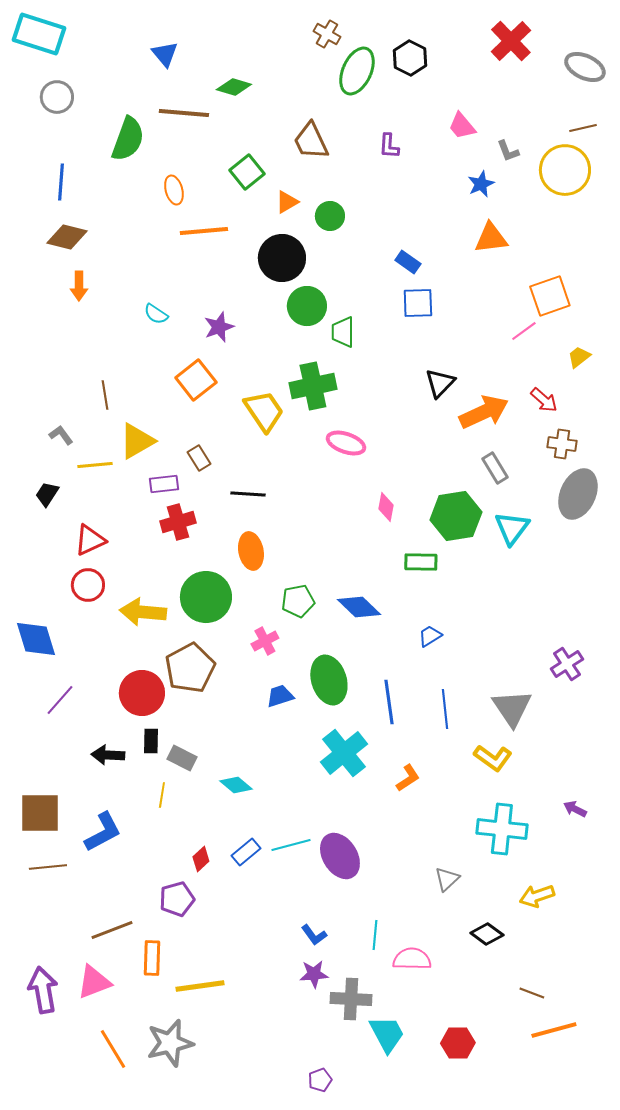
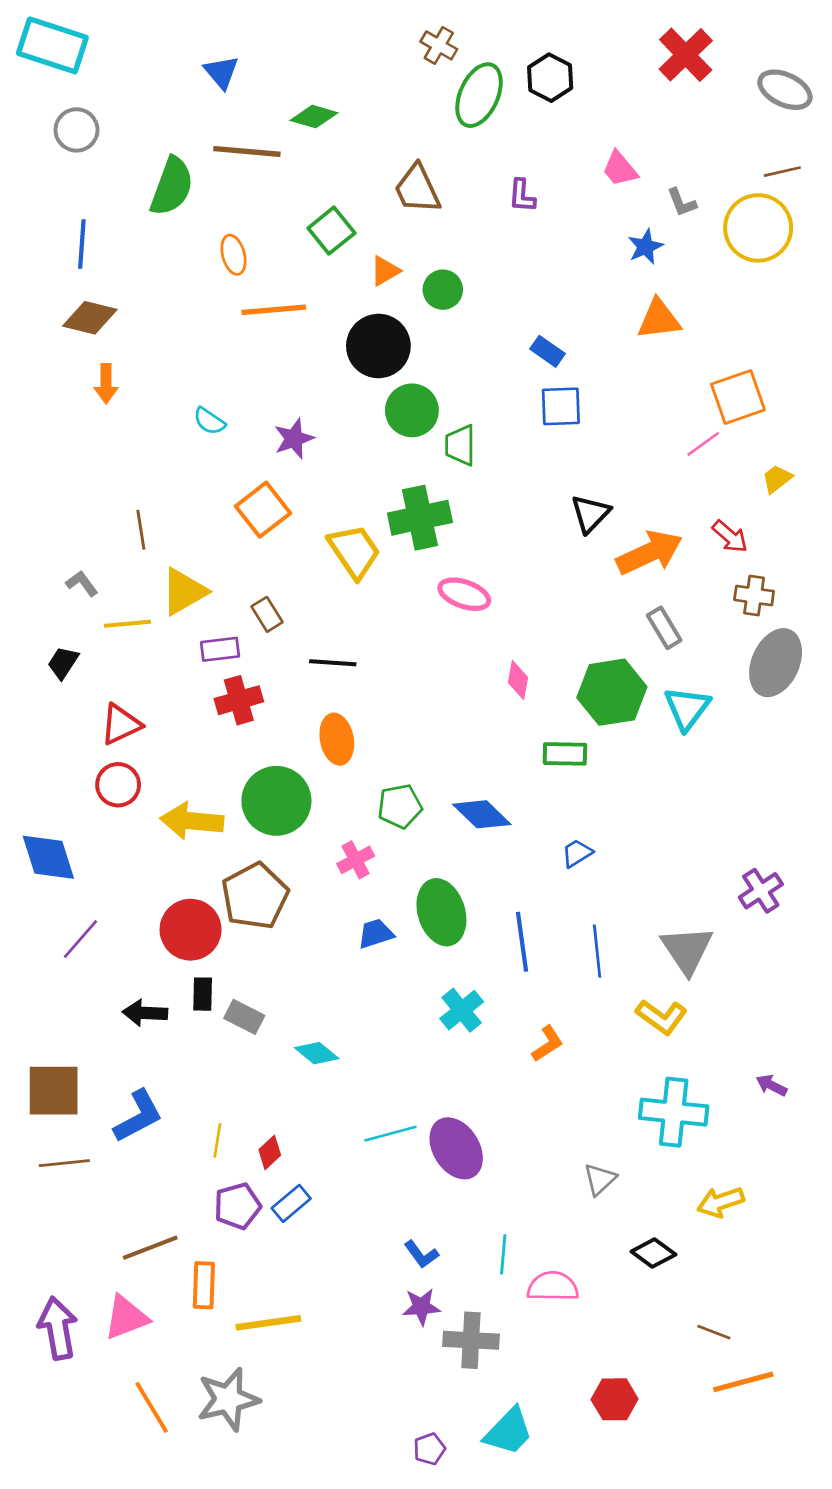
cyan cross: (344, 753) -> (462, 1010), size x0.7
yellow line: (162, 795) -> (217, 1140), moved
blue rectangle: (246, 852) -> (291, 1203), moved
cyan trapezoid: (387, 1034) -> (509, 1432), moved, turned 72

